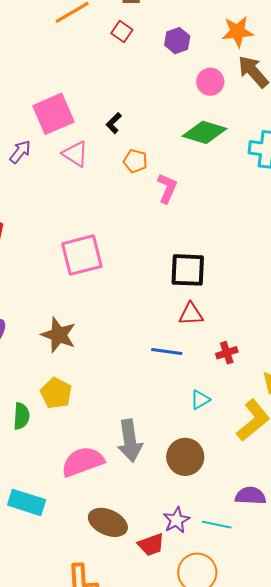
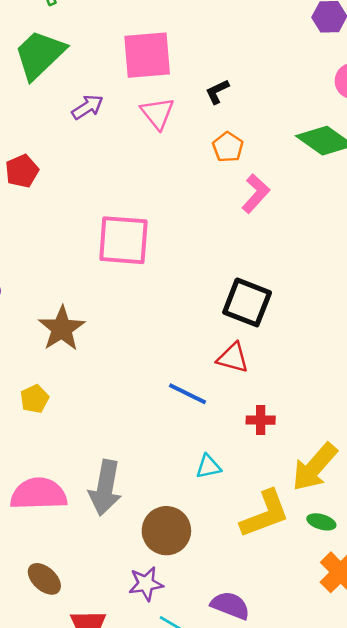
purple arrow: (20, 152) -> (88, 107), moved
yellow pentagon: (56, 393) -> (34, 399), size x0.7
purple star: (176, 520) -> (146, 584), moved
brown ellipse: (108, 522) -> (44, 579), size x0.7

